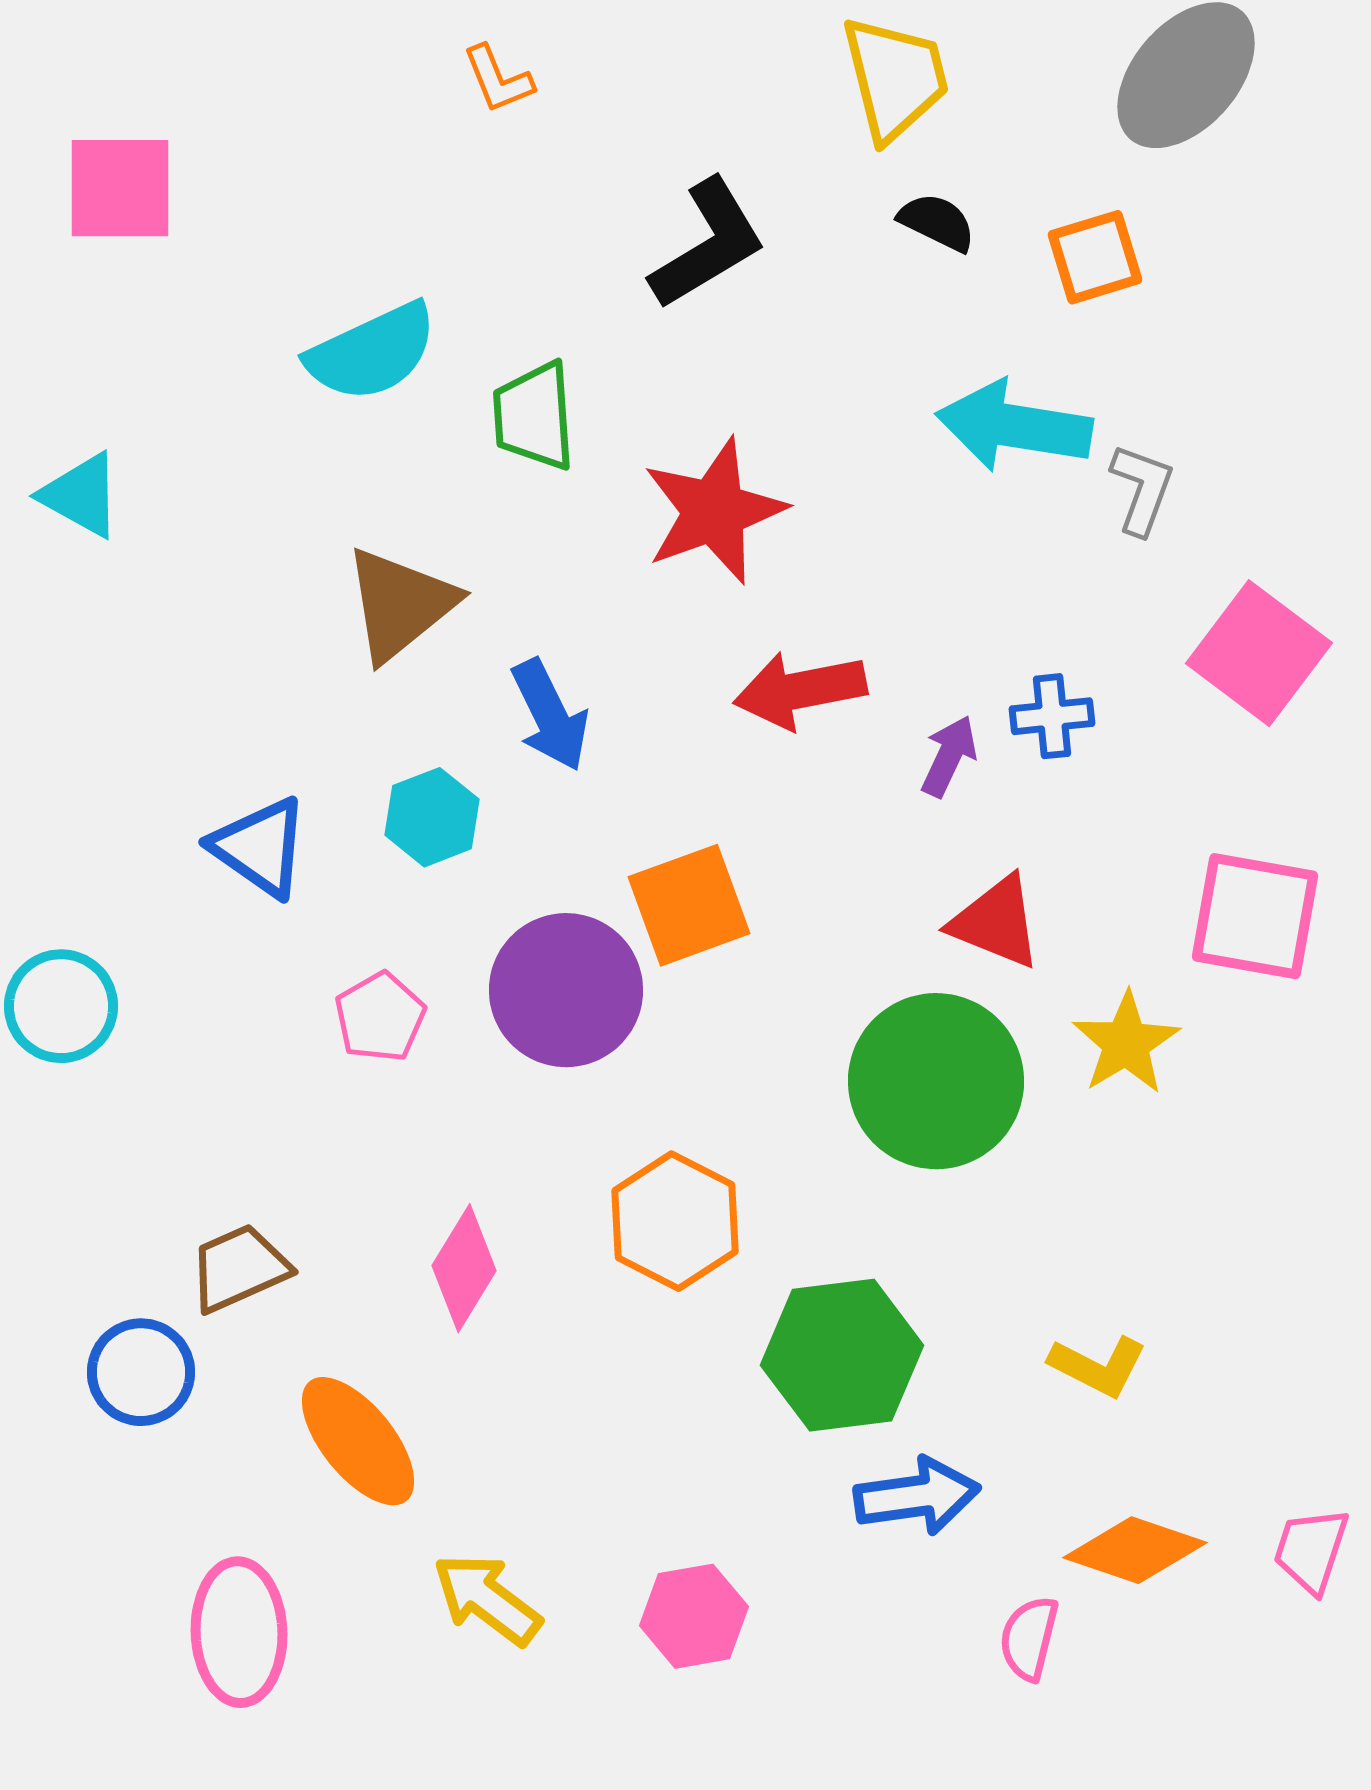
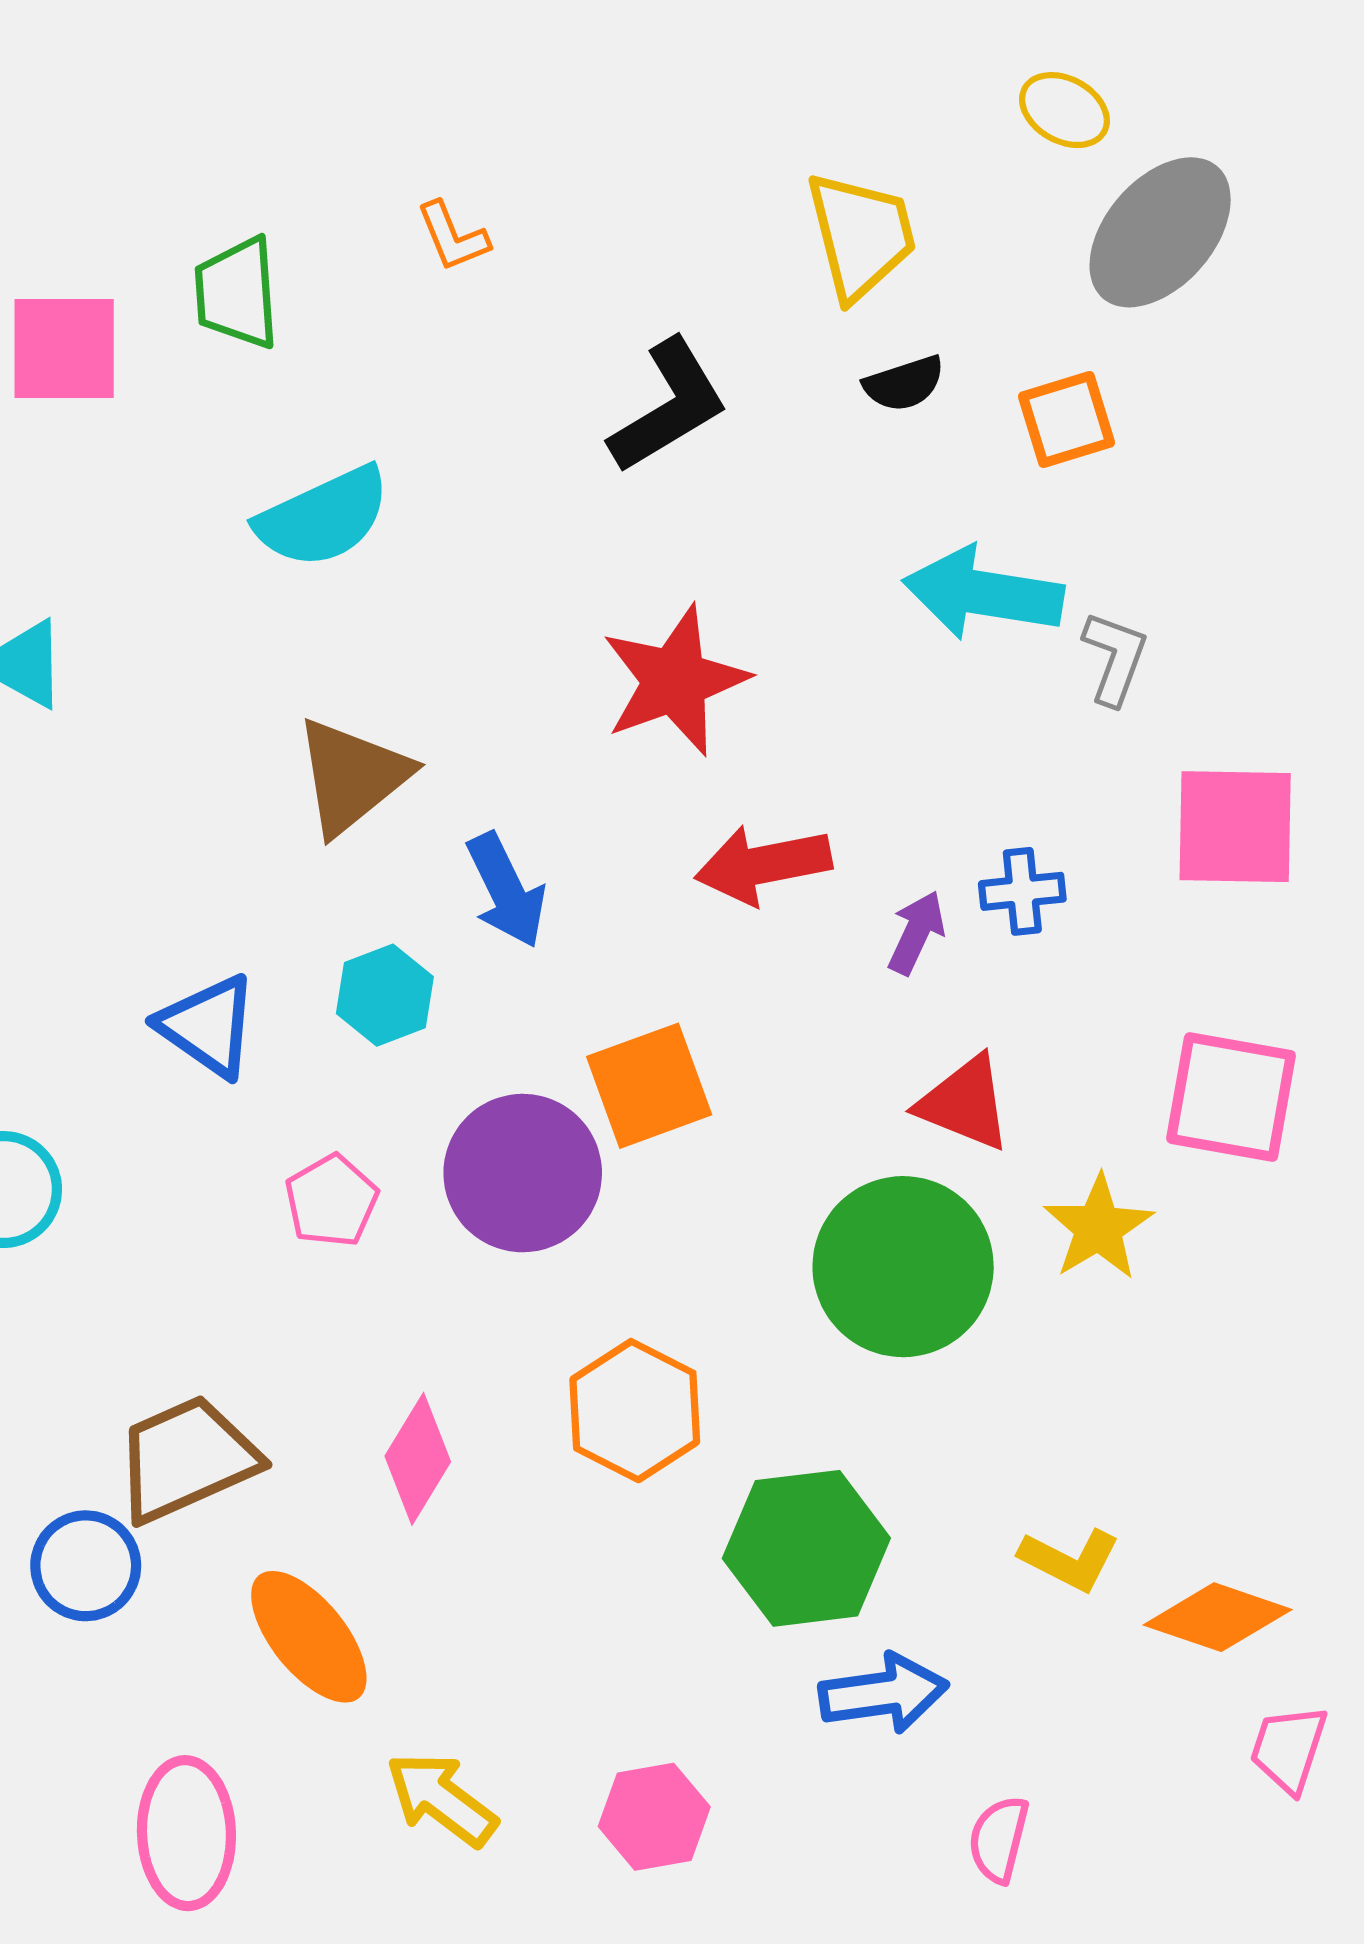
black semicircle: (937, 222) -> (904, 383), turned 136
green trapezoid: (534, 416) -> (237, 293), moved
pink square: (1259, 653) -> (1235, 827), turned -36
brown trapezoid: (239, 1268) -> (186, 1459), size x1.4
orange diamond: (1135, 1550) -> (1218, 1617), moved

